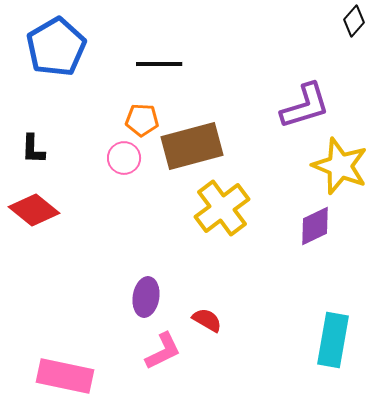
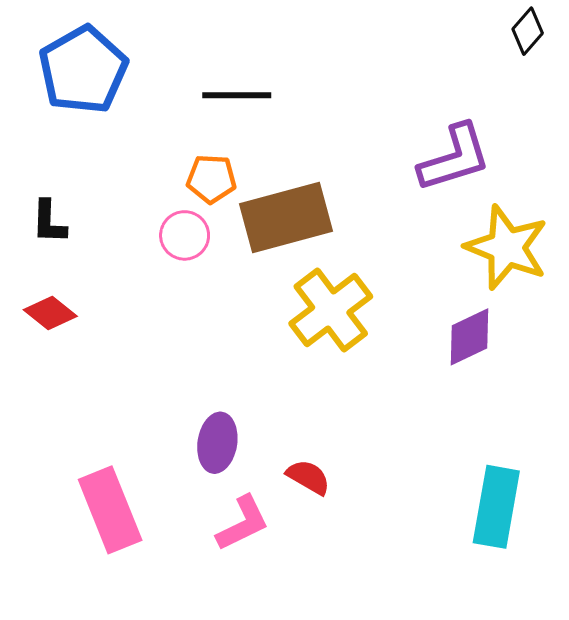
red diamond: (34, 210) -> (50, 313), size x0.7
pink rectangle: (65, 376) -> (110, 510), moved, turned 56

